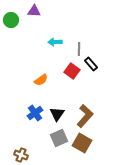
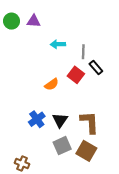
purple triangle: (34, 11) -> (34, 21), moved
orange semicircle: (41, 80) -> (52, 84), moved
brown L-shape: (85, 116) -> (90, 122), turned -45

